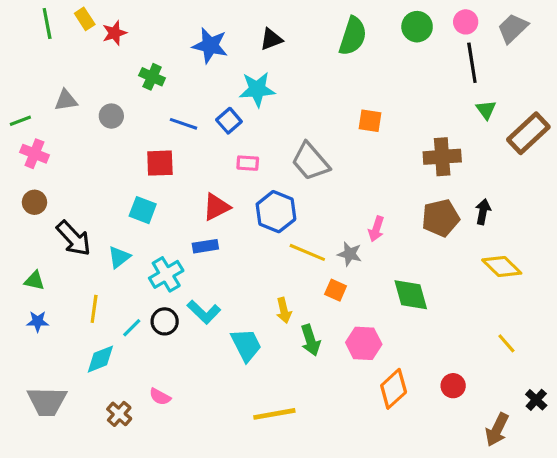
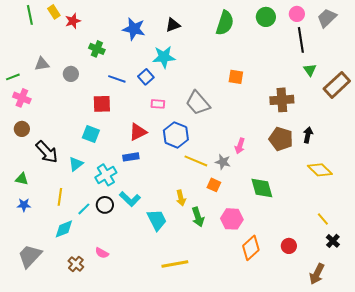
brown pentagon: (441, 218) -> (281, 139), turned 30
black cross: (536, 400) -> (333, 241), moved
gray trapezoid: (47, 401) -> (30, 256), turned 132

